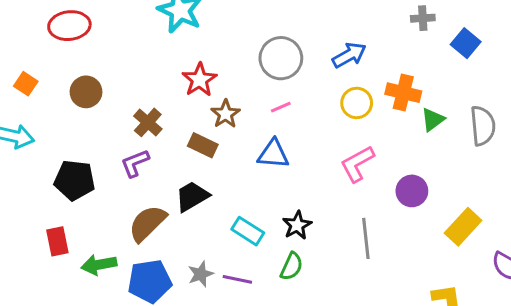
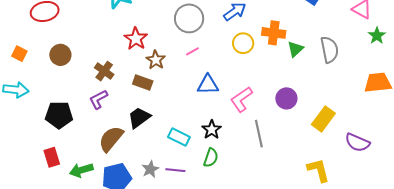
blue triangle: (273, 154) -> (208, 85), moved
pink L-shape: (357, 164) -> (241, 99), moved

